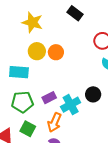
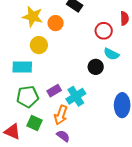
orange circle: (56, 52) -> (56, 23), moved
black circle: (93, 94) -> (96, 67), moved

